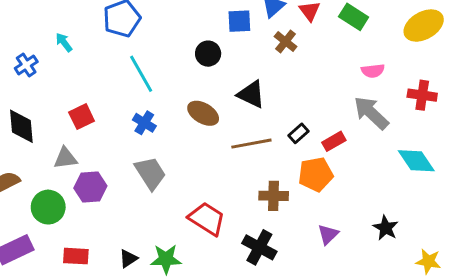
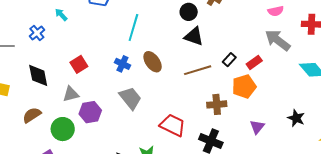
black circle: (208, 54) -> (189, 12), moved
cyan line: (141, 74) -> (133, 27), moved, turned 52
brown ellipse: (203, 113) -> (153, 62), moved, turned 30

